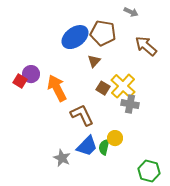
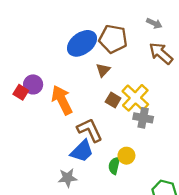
gray arrow: (131, 12) -> (154, 23), moved
blue trapezoid: (87, 146) -> (82, 151), moved
gray star: (62, 158) -> (68, 178), turned -30

